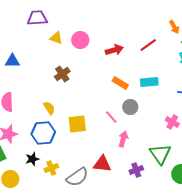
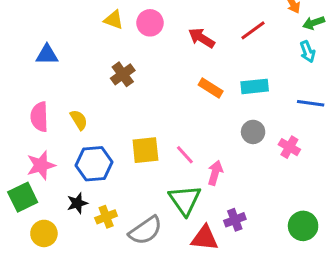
red arrow: (114, 50) -> (202, 38), turned -132
gray circle: (130, 107) -> (253, 132), moved
yellow semicircle: (49, 108) -> (79, 120), moved
pink line: (111, 117) -> (185, 155), moved
green triangle: (160, 154) -> (185, 200), moved
red triangle: (102, 164) -> (205, 238), moved

